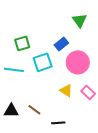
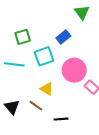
pink circle: (78, 62) -> (74, 70), moved
yellow triangle: (66, 91) -> (47, 89), moved
black triangle: (11, 111) -> (12, 107), turned 49

